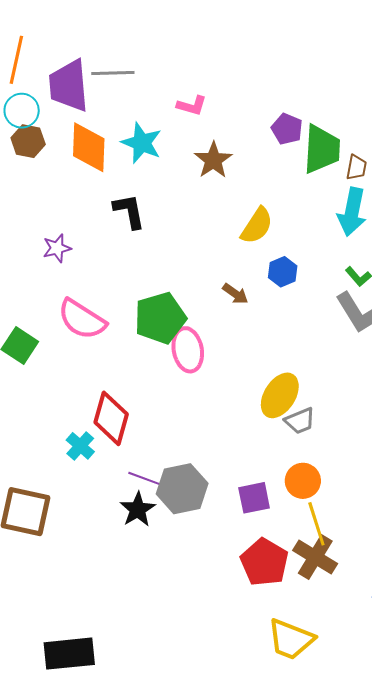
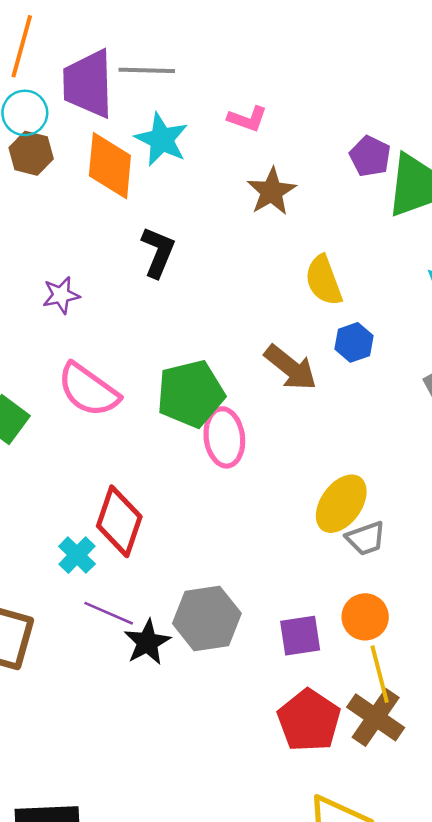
cyan star: (142, 143) -> (162, 139), moved
black L-shape: (129, 211) -> (158, 252), turned 30
yellow semicircle: (257, 226) -> (324, 280), turned 123
brown arrow: (235, 294) -> (291, 368), size x1.6
purple line: (147, 480) -> (109, 613), moved

